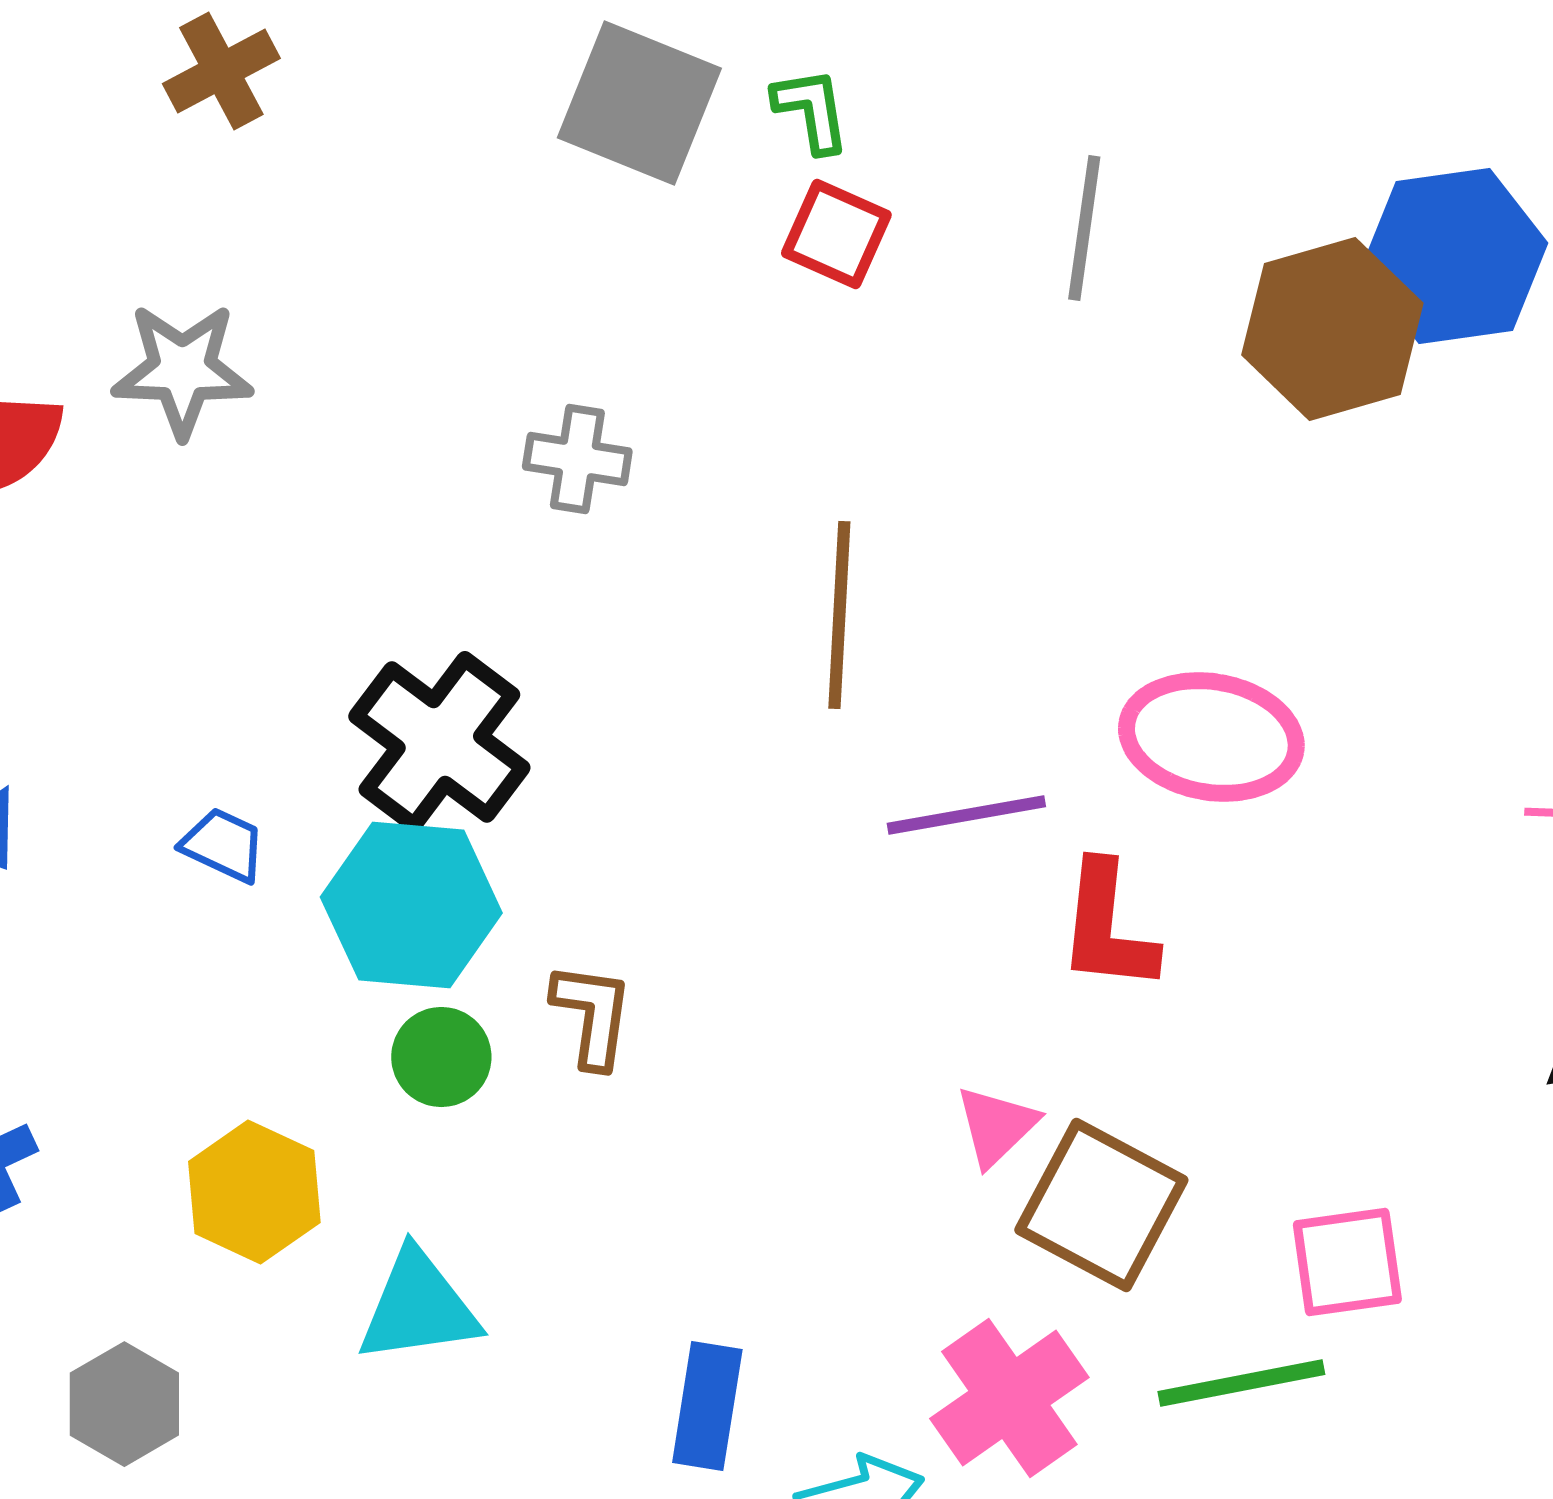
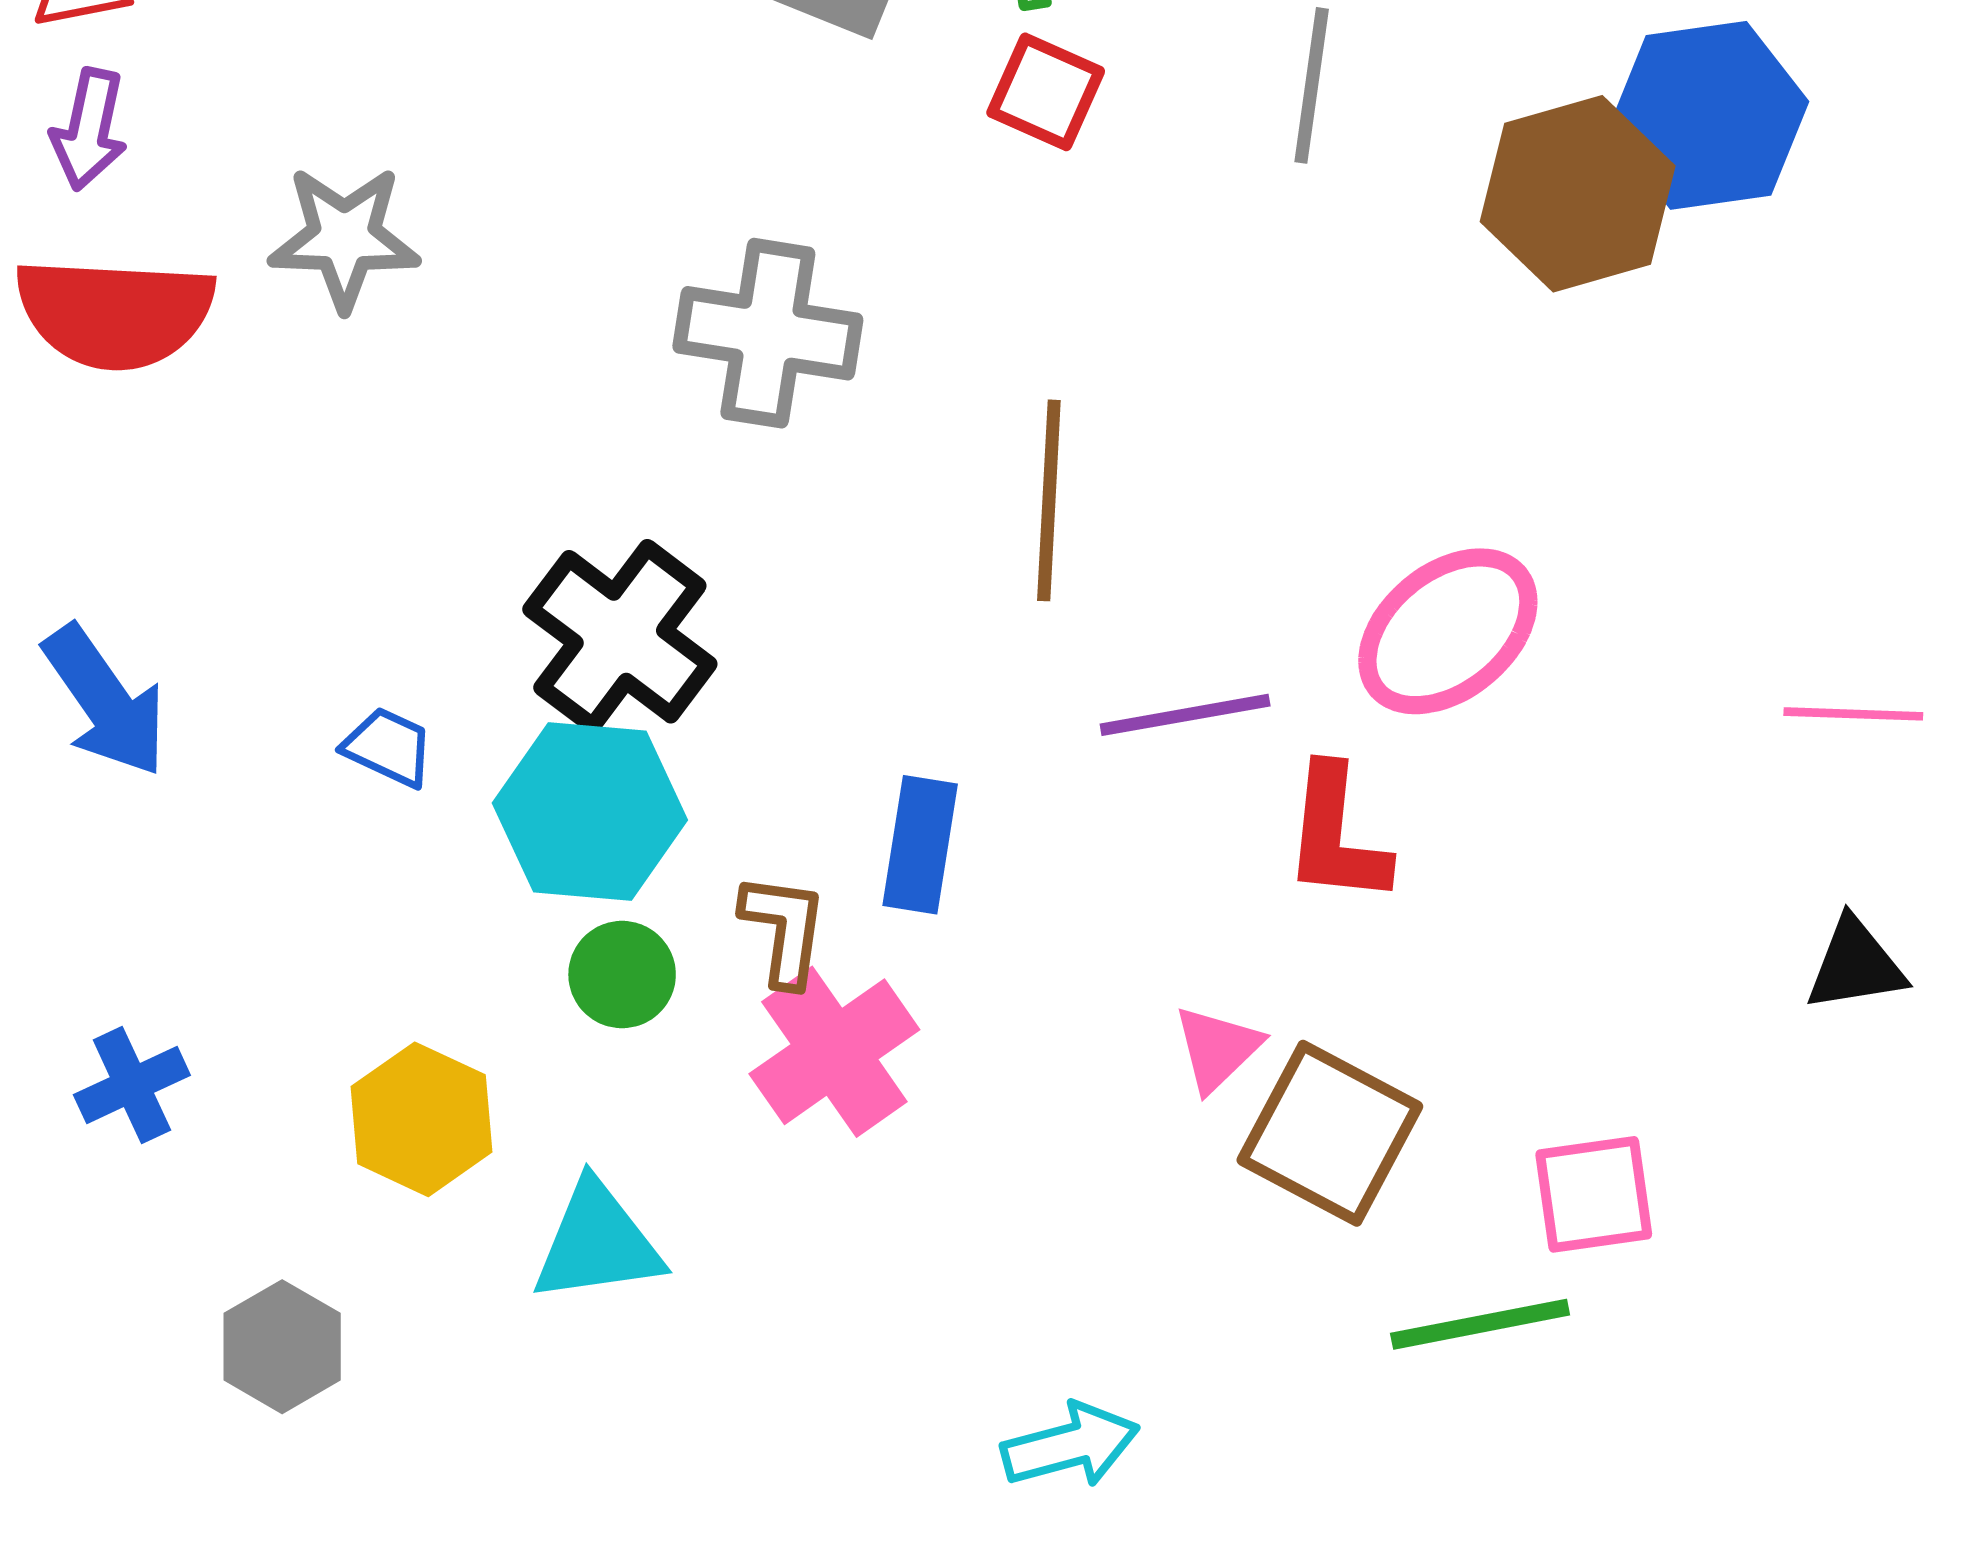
gray cross: (577, 459) -> (768, 333), size x1.6
pink ellipse: (1211, 737) -> (1448, 631), turned -49
pink cross: (1009, 1398) -> (834, 1052), moved
blue rectangle: (707, 1406) -> (920, 845), moved

